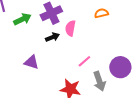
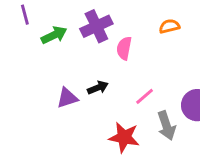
black arrow: (52, 37) -> (98, 88), moved
purple triangle: (31, 62) -> (67, 98), turned -35

